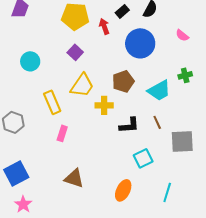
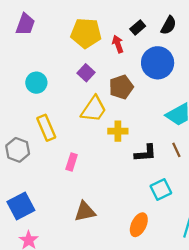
brown pentagon: (123, 81) -> (121, 87), moved
yellow rectangle: (52, 102) -> (46, 128), moved
brown triangle: (74, 178) -> (85, 212), turned -30

